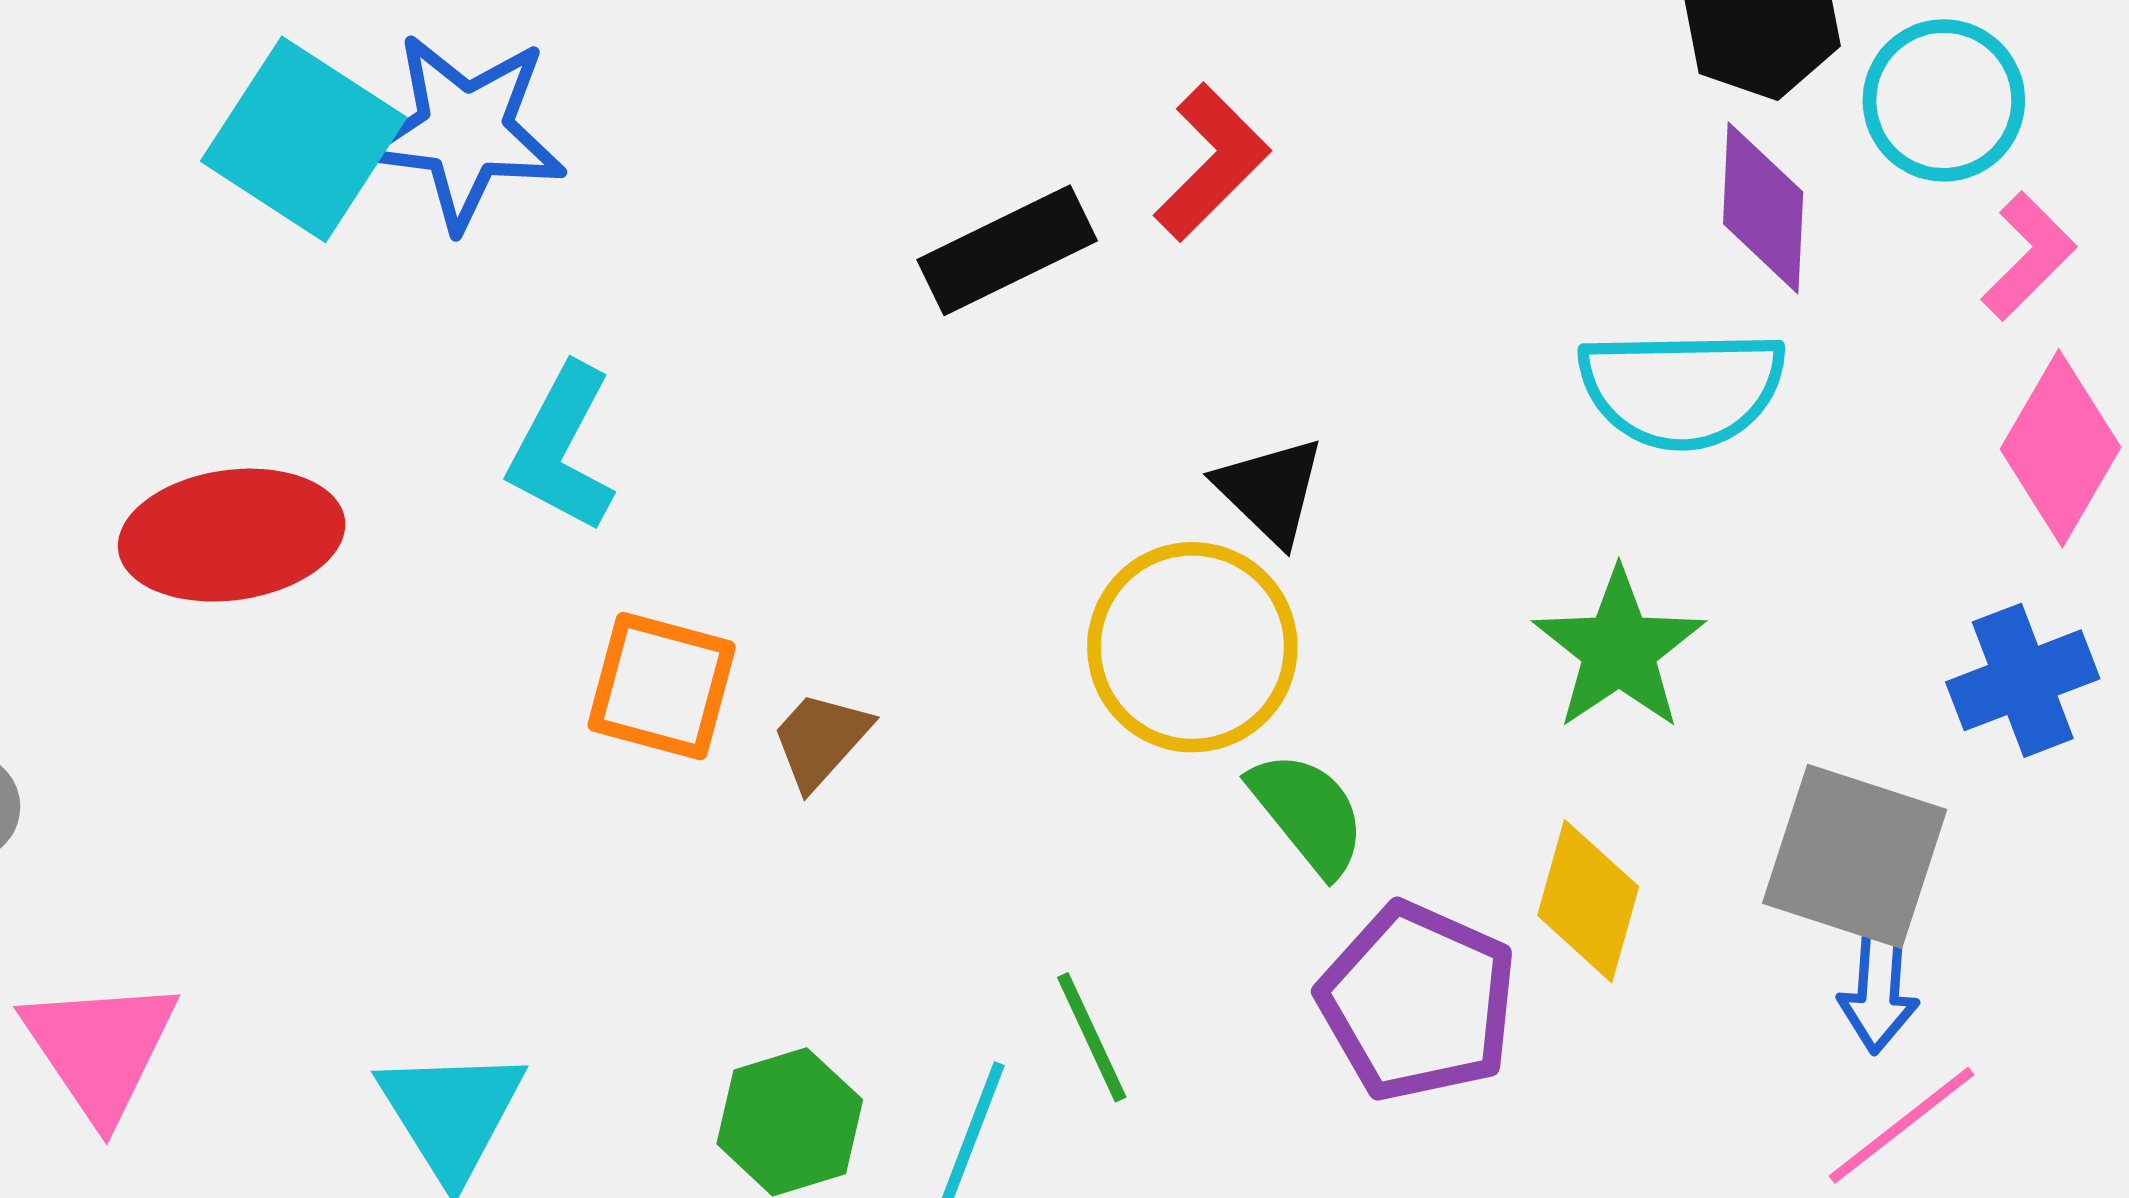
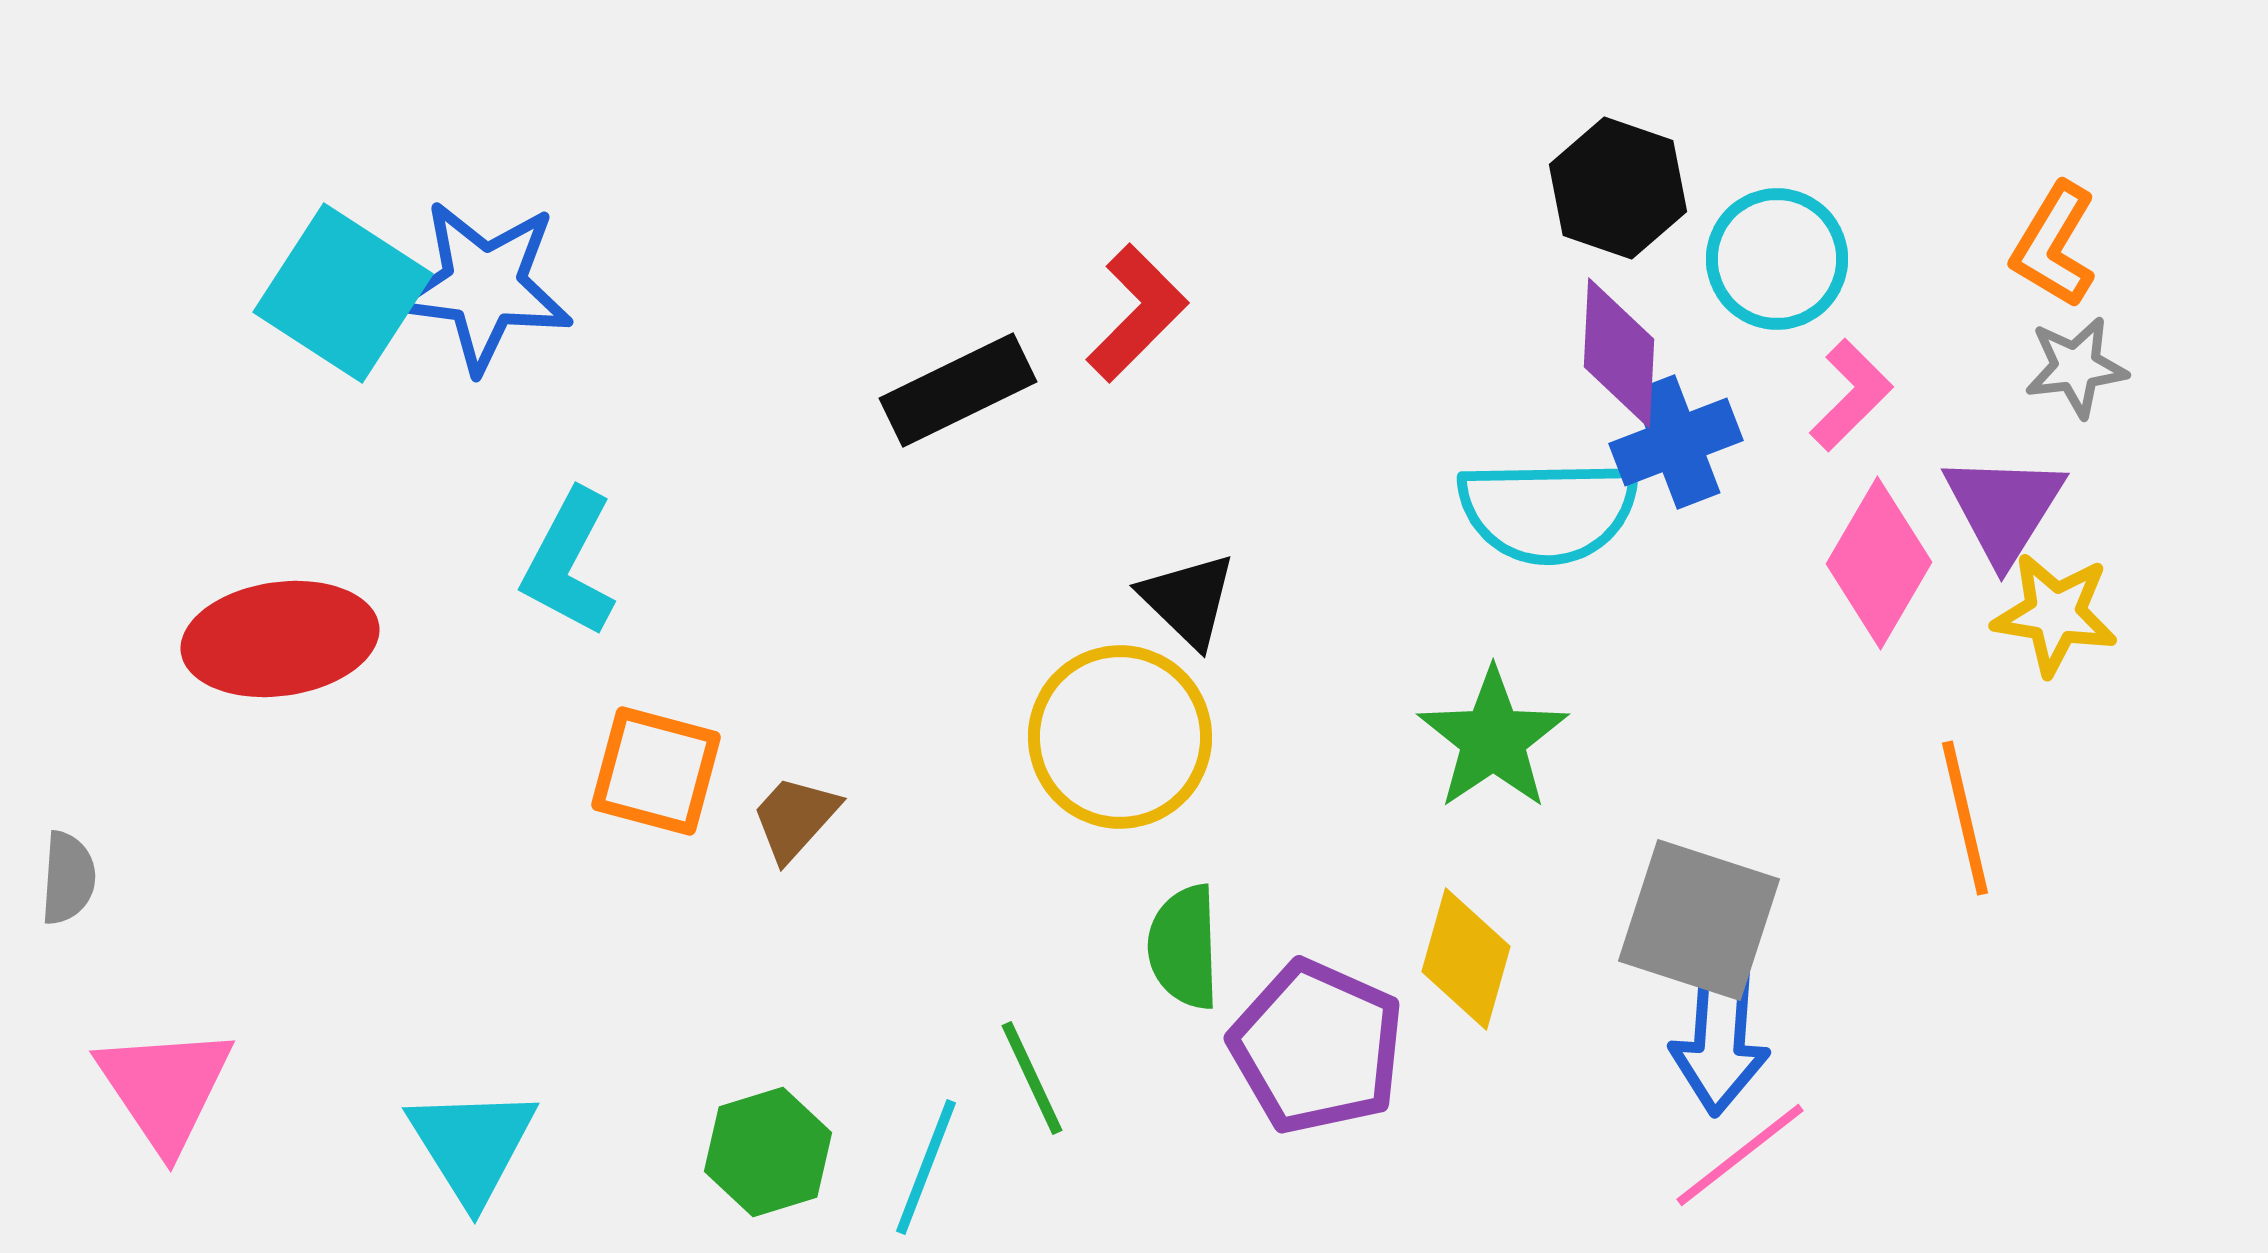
blue cross: (2023, 680) -> (1676, 442), moved
green semicircle: (1308, 813) -> (1184, 947), moved, turned -143
blue arrow: (1879, 989) -> (1720, 1036), size x1.4

